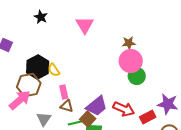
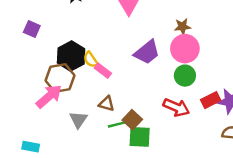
green circle: (137, 76) -> (185, 76), moved
pink rectangle: (64, 92) -> (103, 71), moved, turned -40
purple trapezoid: (97, 106) -> (147, 52), moved
red rectangle: (148, 117) -> (211, 100), moved

